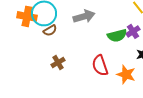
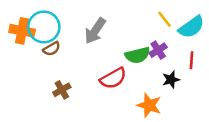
gray arrow: (84, 16) -> (95, 31), turned 140
red semicircle: (100, 65) -> (113, 78), moved, turned -100

